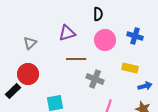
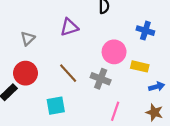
pink circle: (105, 40) -> (114, 52), moved
brown line: (76, 59) -> (68, 73), moved, turned 48

